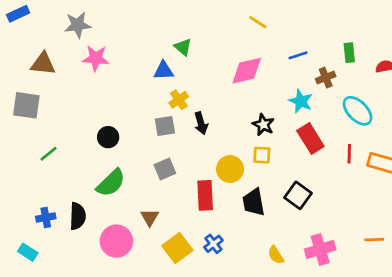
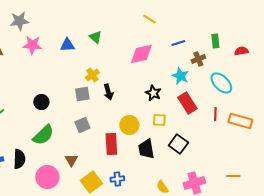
blue triangle: (164, 71) -> (67, 45), moved
yellow square: (262, 155) -> (159, 120), moved
blue cross: (213, 244) -> (117, 179), turned 32

